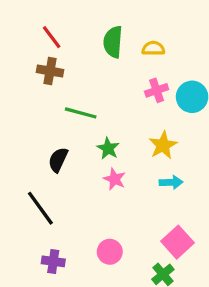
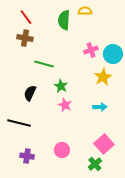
yellow semicircle: (153, 48) -> (85, 11), moved
yellow star: (163, 145) -> (103, 77), moved
black line: (40, 208) -> (19, 123), turned -40

